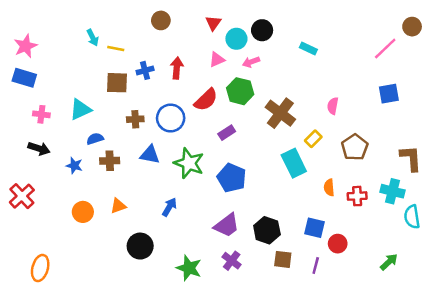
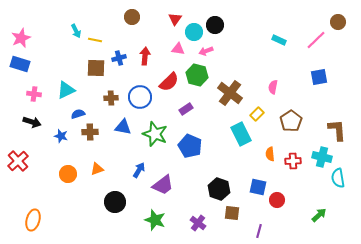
cyan rectangle: (308, 49) -> (279, 40), moved
pink triangle: (217, 59) -> (178, 49), turned 32
purple trapezoid: (227, 225) -> (163, 185), moved
purple cross: (232, 261) -> (198, 223), moved
purple line: (316, 266) -> (259, 231), moved

